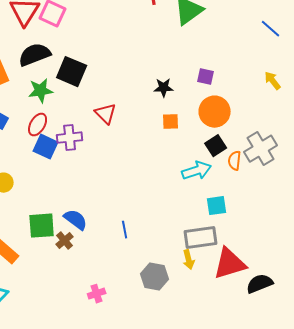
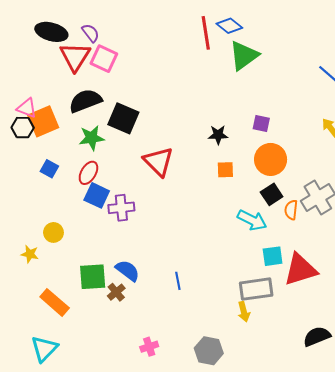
red triangle: (106, 114) -> (158, 162), size x1.4
purple cross: (70, 138) -> (121, 208), moved
cyan arrow: (197, 171) -> (252, 220), turned 44
red triangle: (230, 264) -> (300, 270), moved
gray hexagon: (155, 277) -> (209, 351), moved

